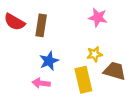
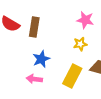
yellow star: (95, 54) -> (80, 44), moved
yellow rectangle: (83, 80) -> (72, 76), turned 40

